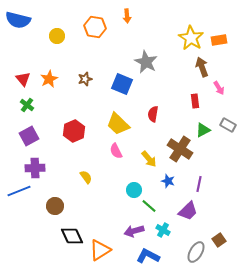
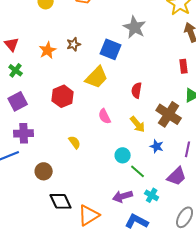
orange star: (49, 79) -> (48, 50), moved
red semicircle: (153, 114) -> (137, 90), moved
yellow trapezoid: (118, 124) -> (97, 77), moved, turned -90

